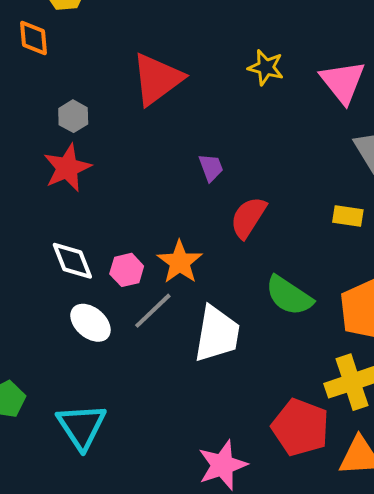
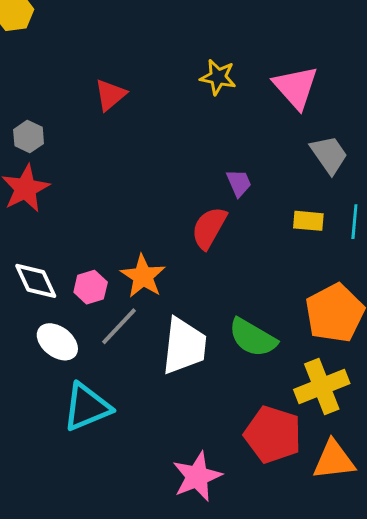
red triangle: (157, 79) -> (110, 95), size x0.6
purple trapezoid: (211, 168) -> (239, 183), moved
green semicircle: (289, 296) -> (253, 338), moved
cyan triangle: (82, 426) -> (87, 407), moved, turned 44

